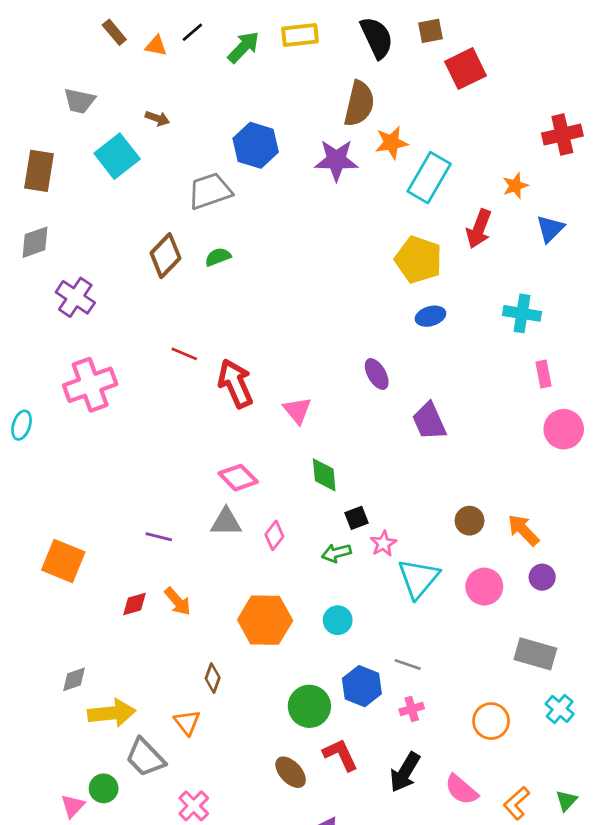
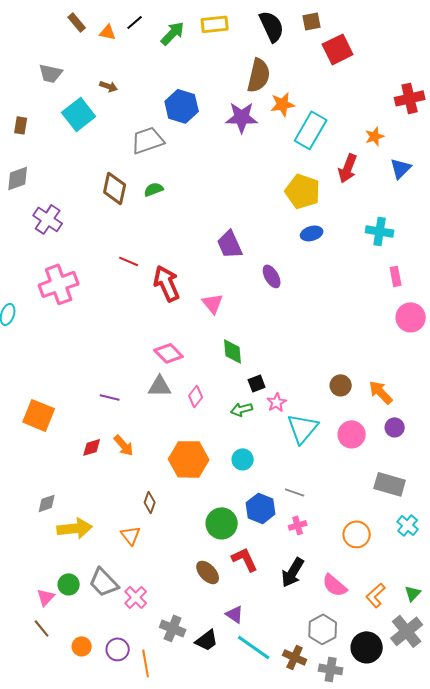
brown rectangle: (39, 171) -> (21, 125), size x0.6
brown diamond: (165, 256) -> (115, 188), turned -32
purple trapezoid: (429, 421) -> (230, 244), moved
gray trapezoid: (145, 757) -> (104, 582), moved

